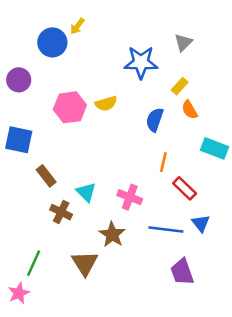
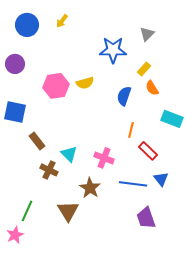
blue circle: (52, 42) -> (27, 25), moved

